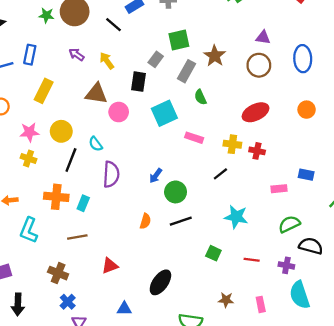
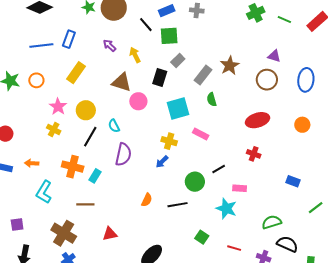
green square: (179, 40) -> (169, 36), moved
pink star: (29, 132) -> (58, 107), turned 30
yellow cross: (232, 144) -> (169, 141), moved
pink rectangle: (279, 189) -> (240, 188), moved
green circle: (176, 192) -> (195, 182), moved
brown cross: (58, 273) -> (64, 233), size x1.4

